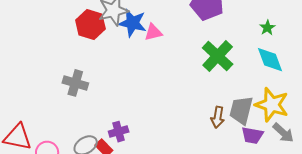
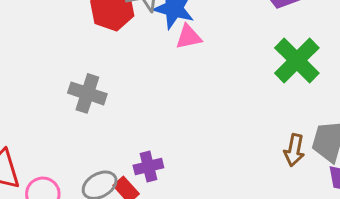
pink triangle: (153, 32) -> (189, 37), moved

